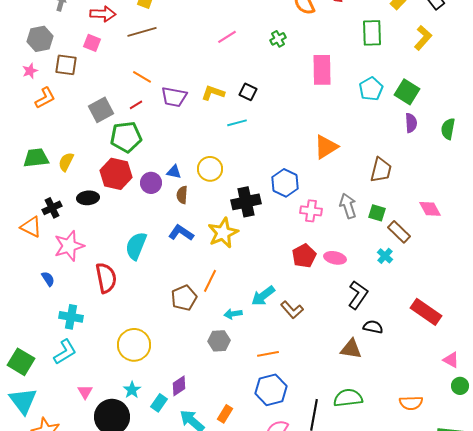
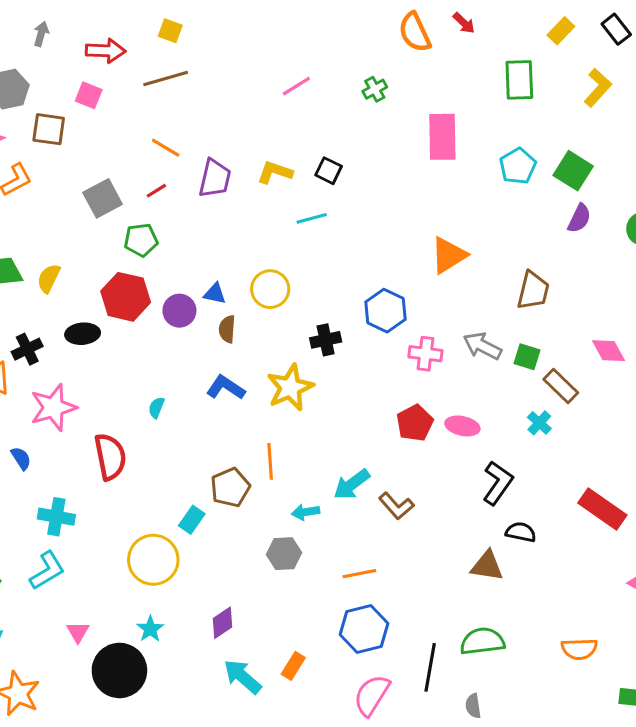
purple trapezoid: (174, 97) -> (215, 178), turned -88
purple semicircle: (411, 123) -> (579, 218), turned 30
green pentagon: (126, 137) -> (141, 240), size x0.7
black cross: (246, 202) -> (326, 340), size x0.7
gray arrow: (348, 206) -> (482, 346), turned -45
cyan semicircle: (136, 246) -> (156, 408), size x0.5
orange line: (210, 281) -> (270, 461), turned -30
cyan rectangle: (159, 403) -> (192, 520), moved

